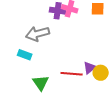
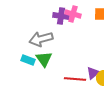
green triangle: (41, 83) -> (44, 59), moved

